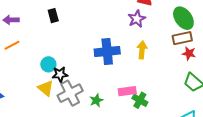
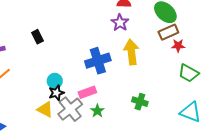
yellow arrow: (142, 50) -> (131, 52), size x1.4
cyan circle: (48, 64) -> (55, 81), moved
pink rectangle: (127, 91) -> (87, 92), moved

